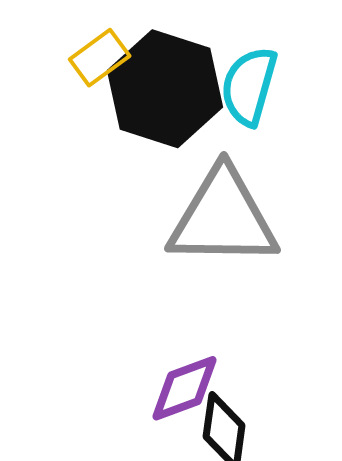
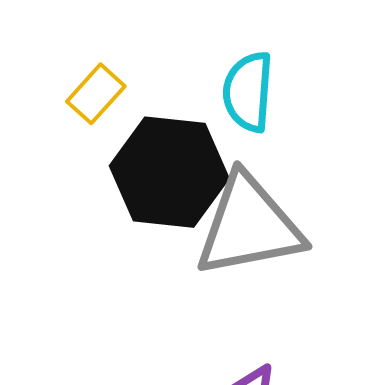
black hexagon: (165, 89) -> (169, 172), moved

